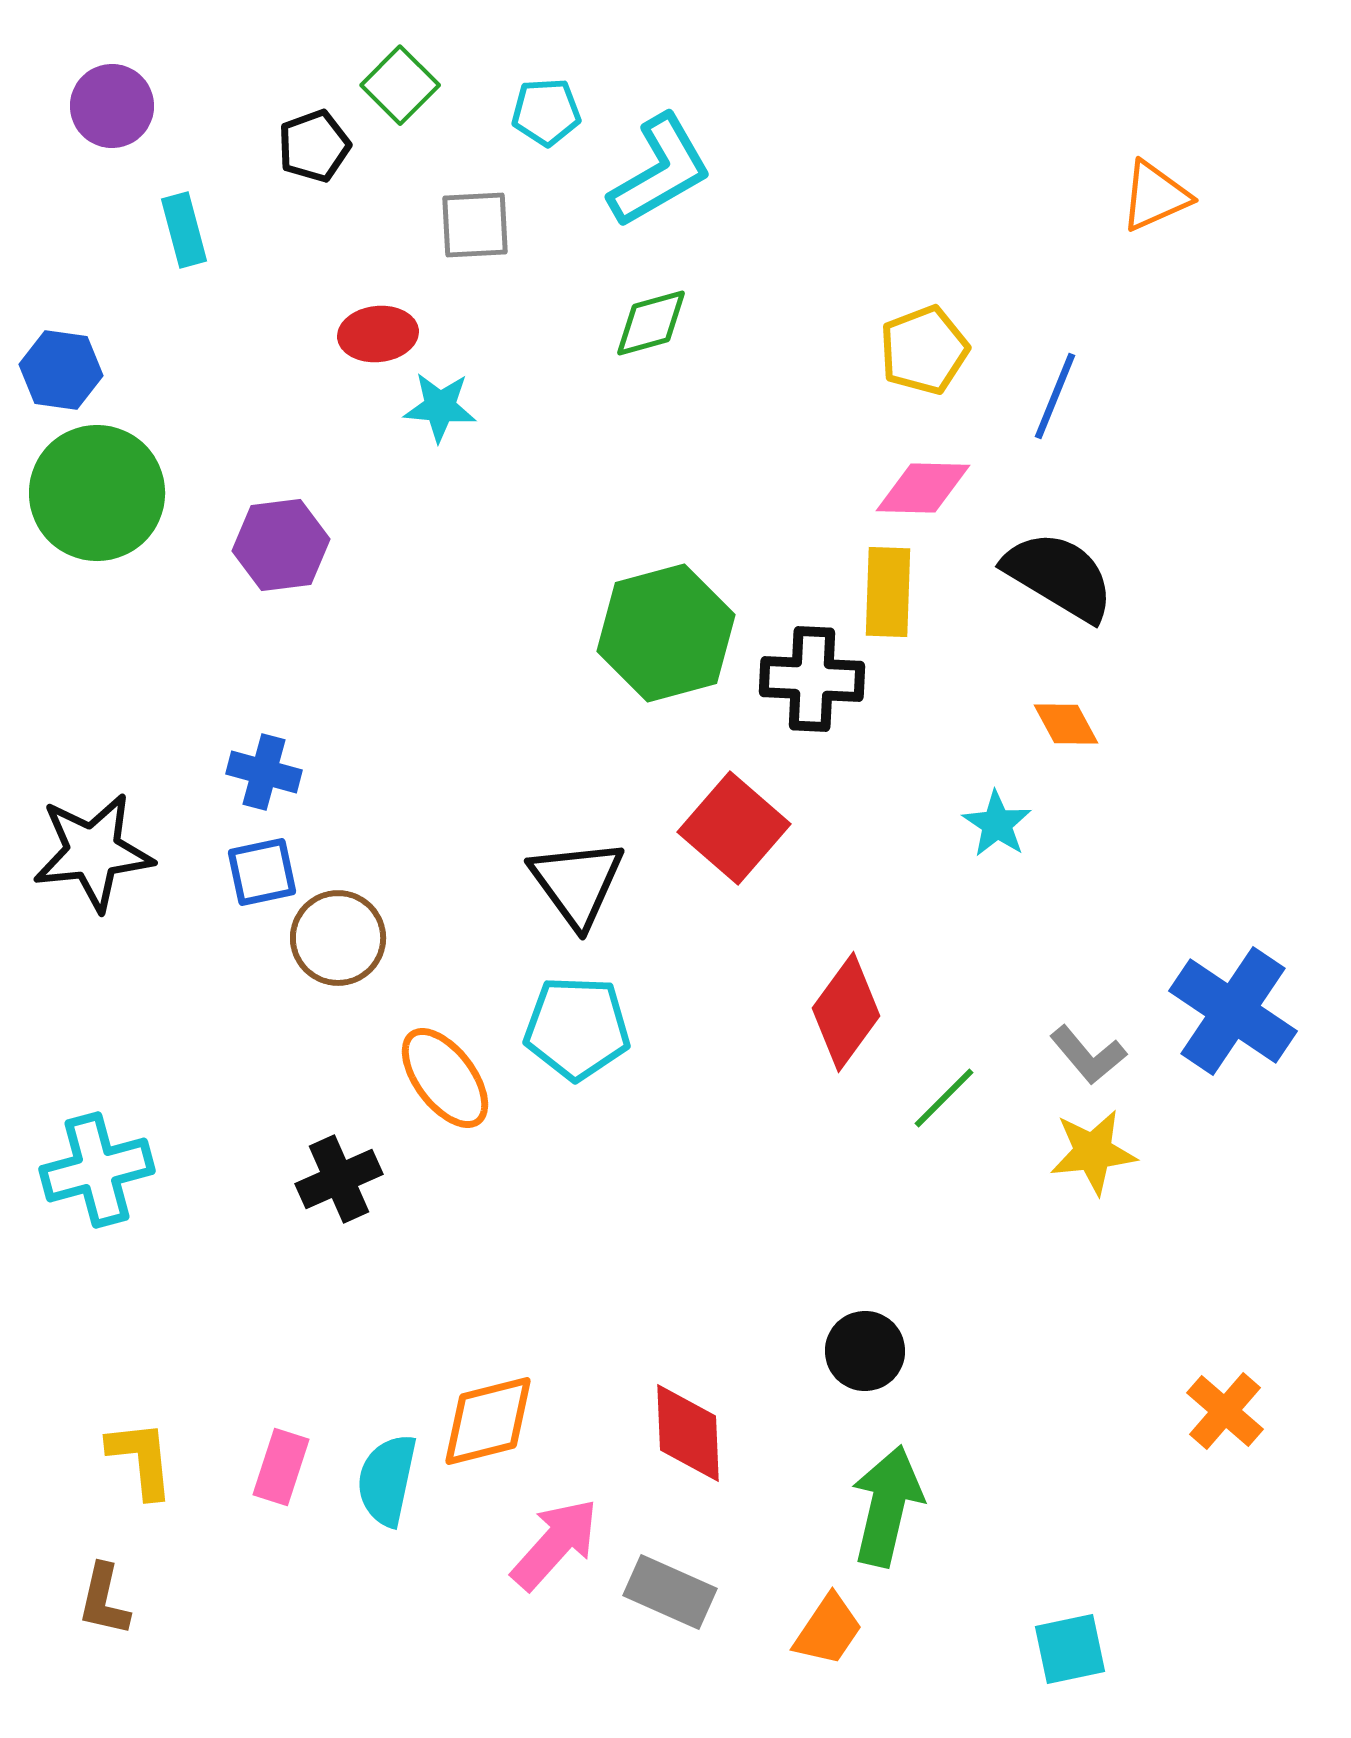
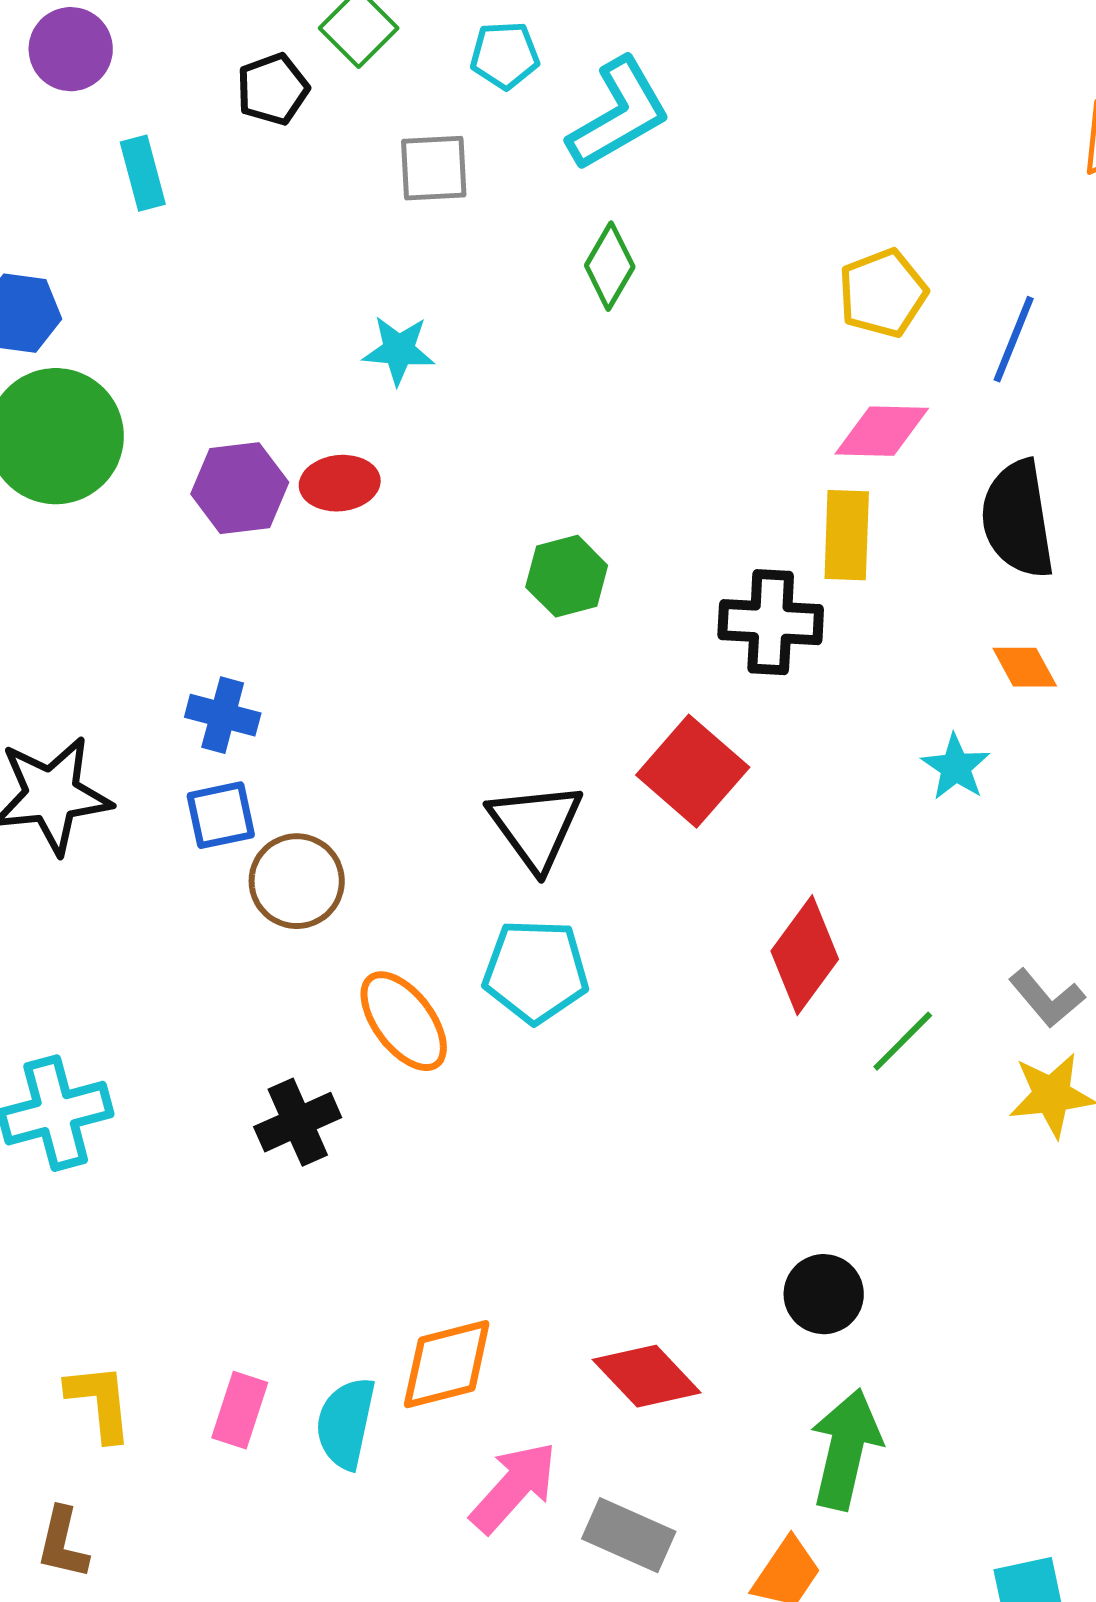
green diamond: (651, 323) -> (610, 266), turned -44
red ellipse: (378, 334) -> (340, 483), moved
black semicircle: (1059, 576) -> (1018, 519), turned -130
green hexagon: (666, 633) -> (567, 576), moved, size x0.6
red diamond: (688, 1433) -> (647, 1376), turned -41

